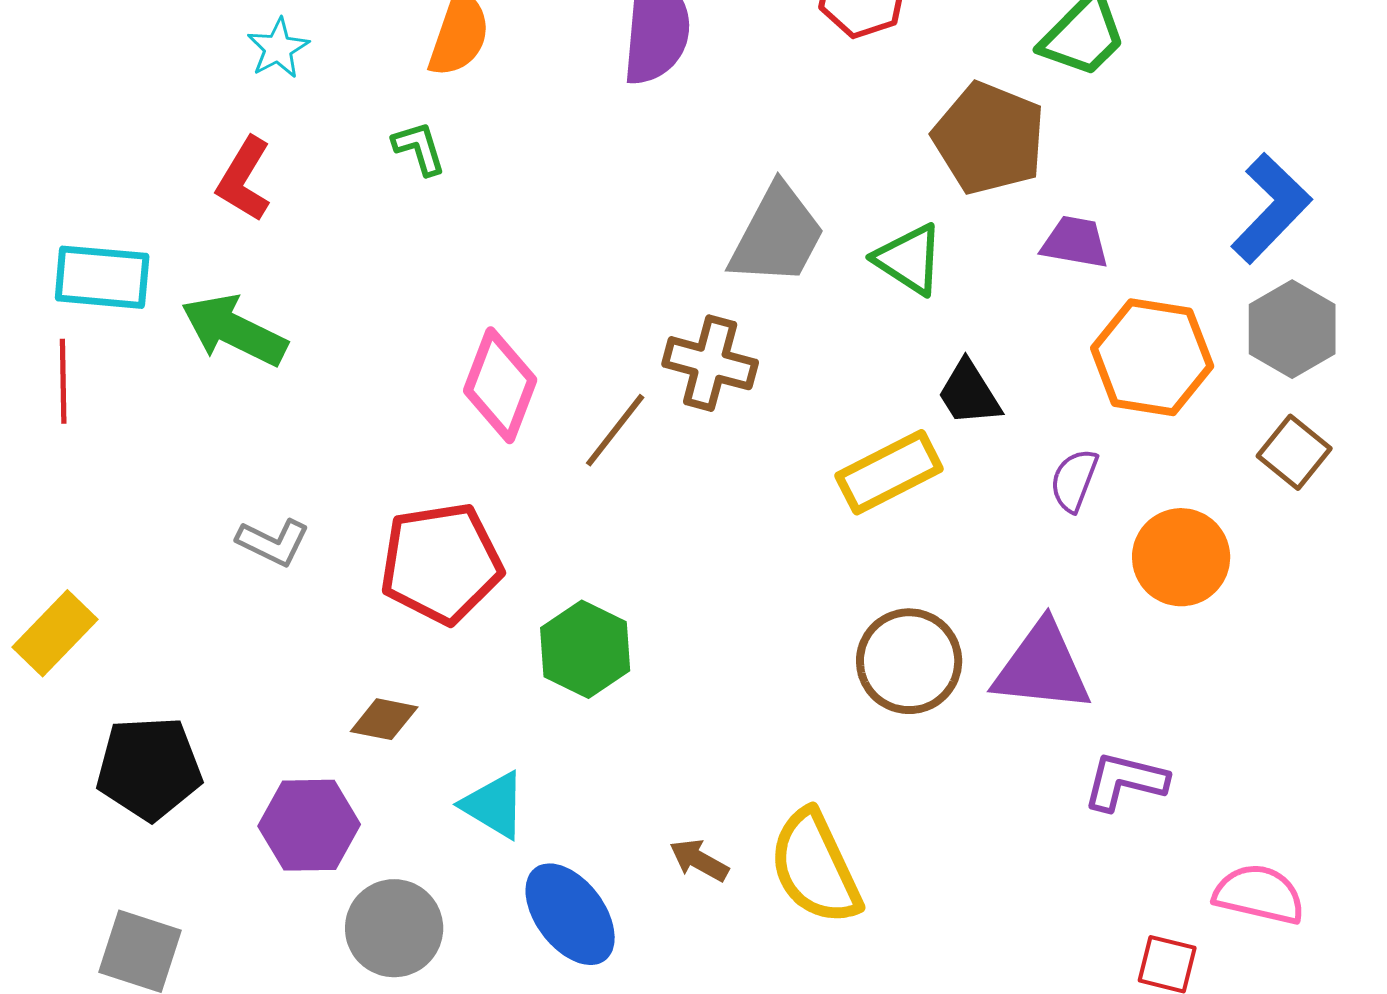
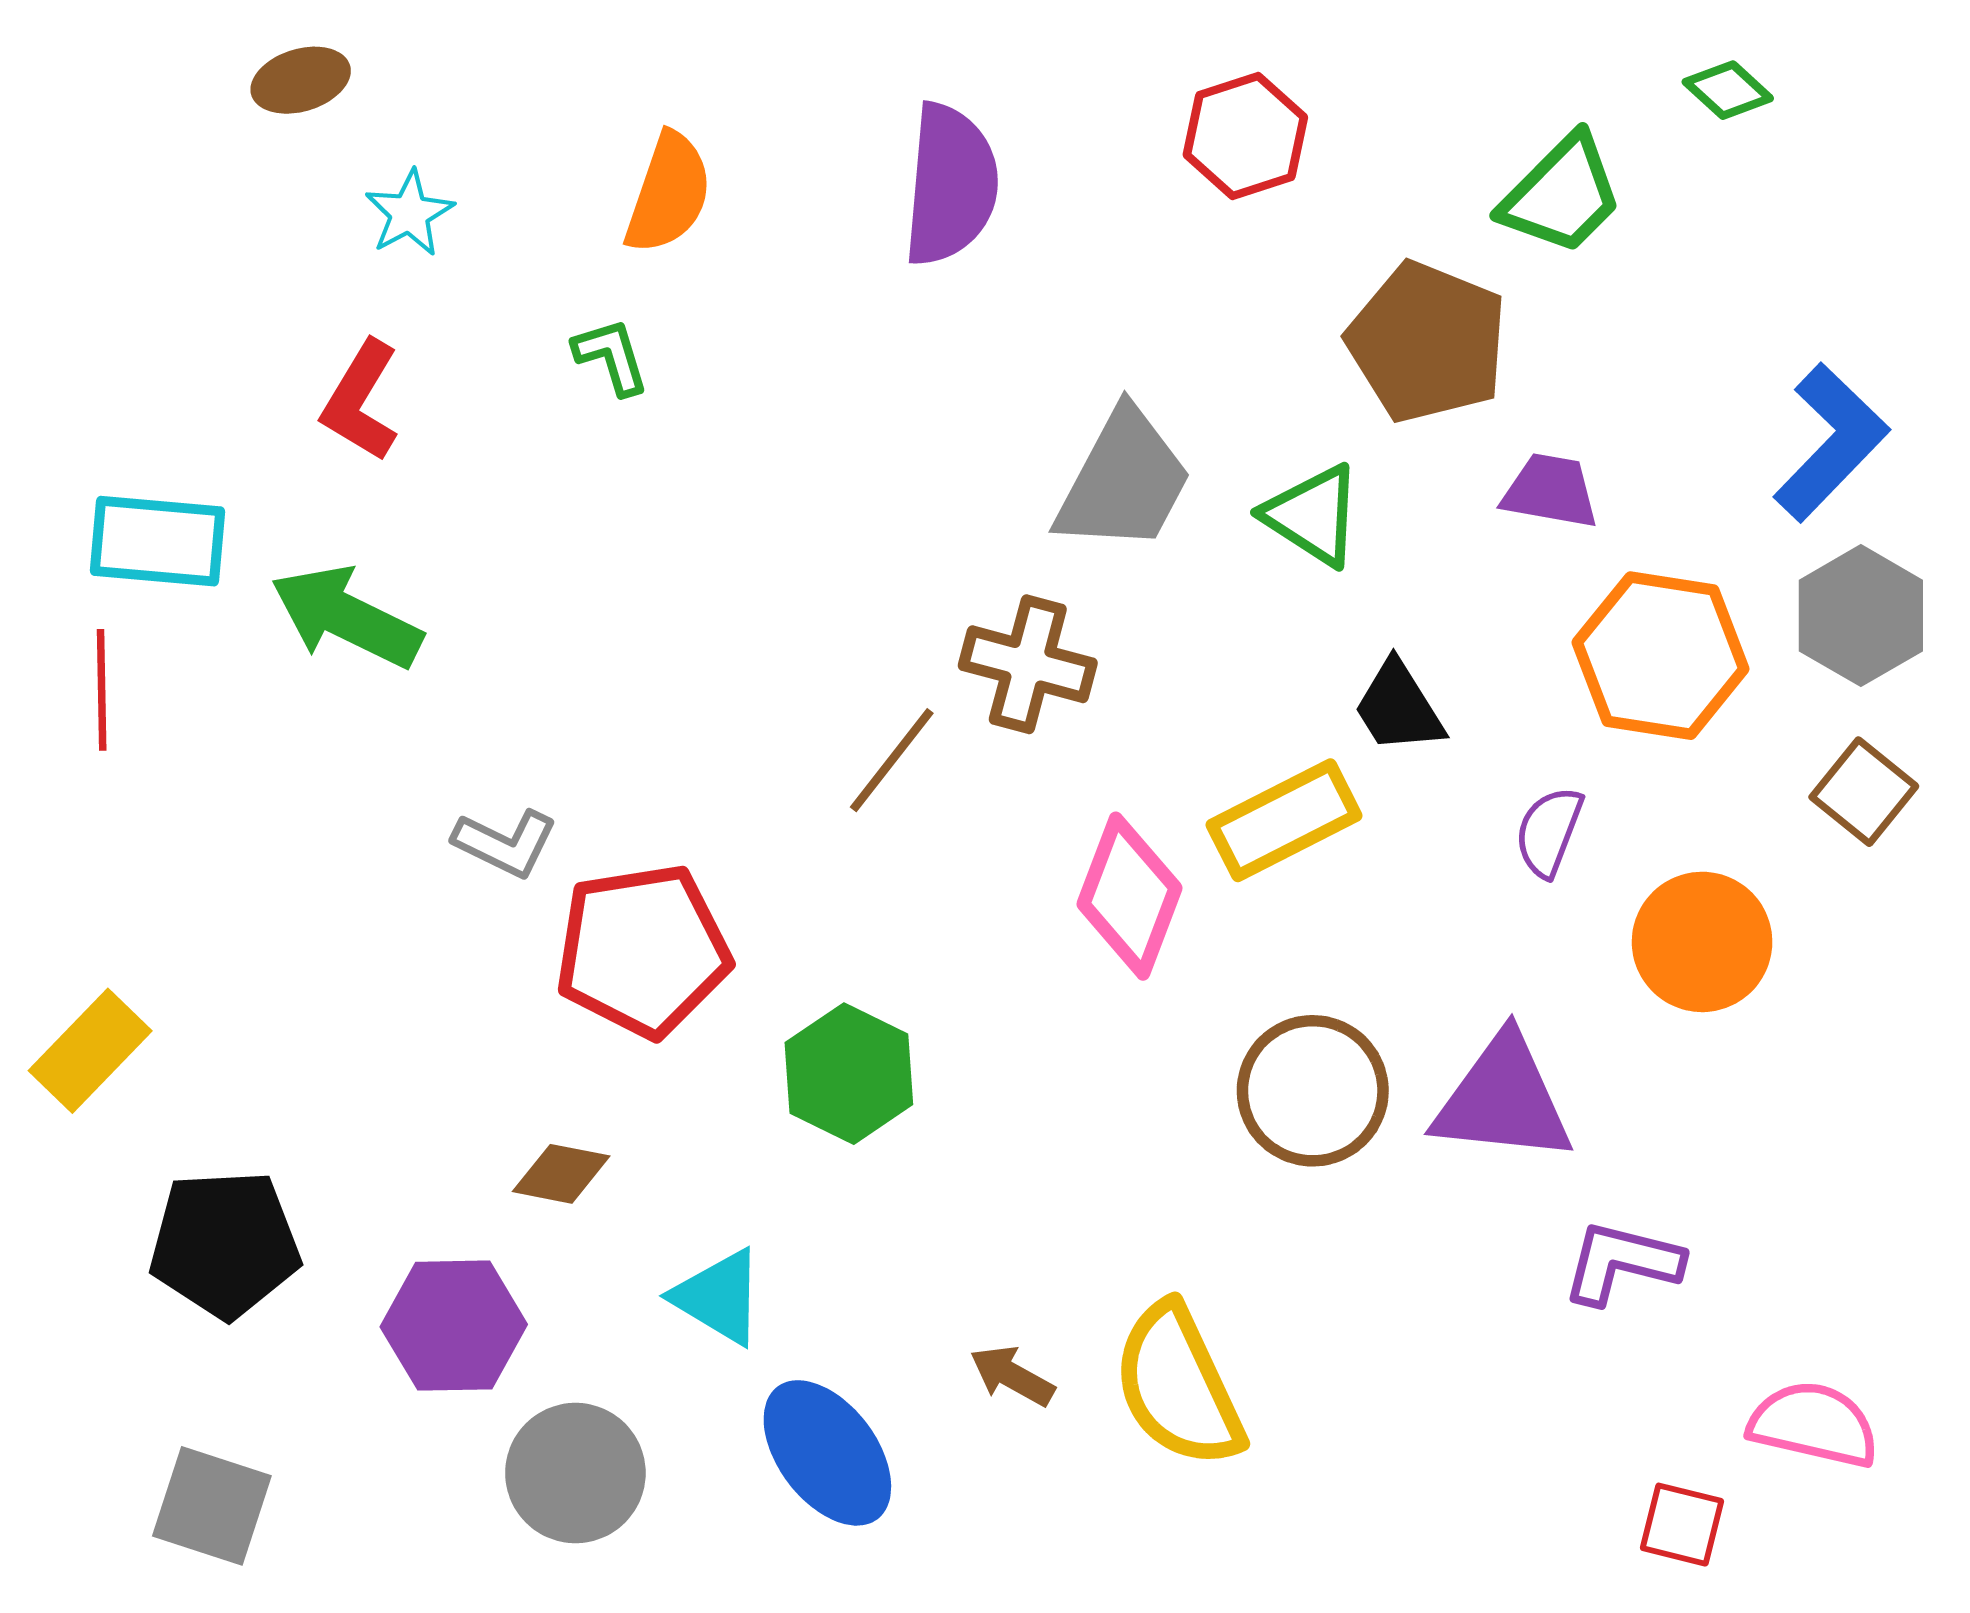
pink diamond: (500, 385) -> (1129, 896), moved
gray L-shape: (273, 542) -> (505, 843), moved

